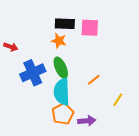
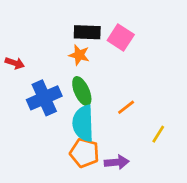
pink square: (90, 28) -> (121, 38), turned 30
orange pentagon: (63, 114) -> (84, 153), turned -30

